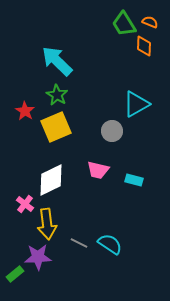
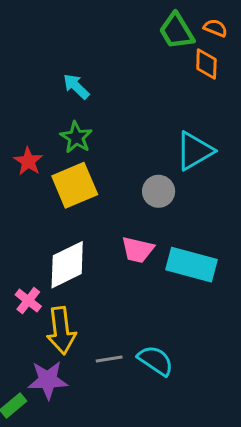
cyan arrow: (57, 61) -> (76, 86), size x0.6
cyan rectangle: (134, 180) -> (191, 265), size x1.8
gray line: (79, 243) -> (109, 359), turned -36

